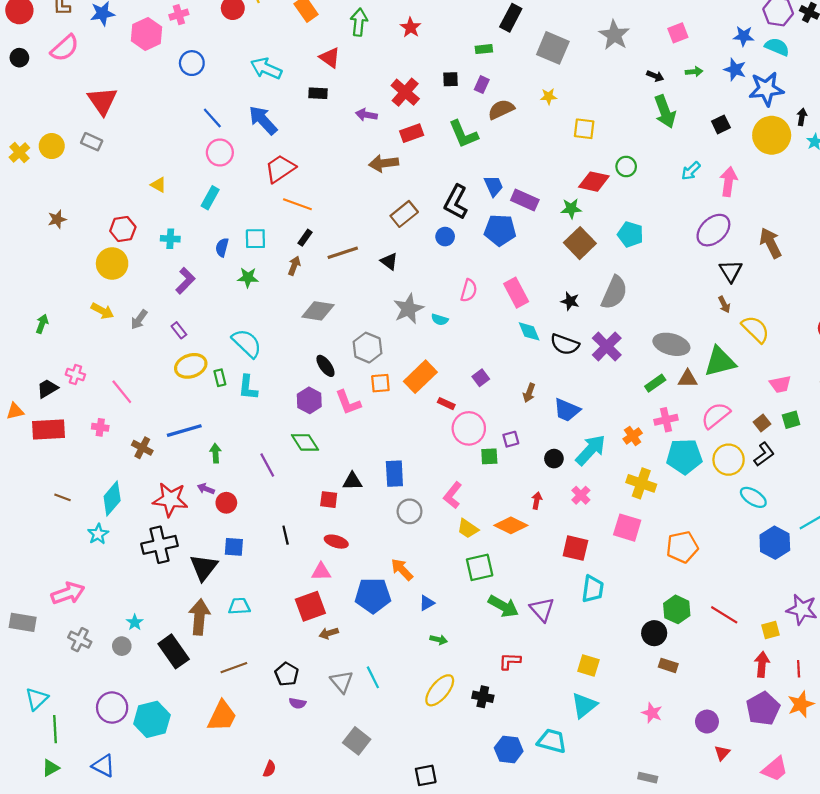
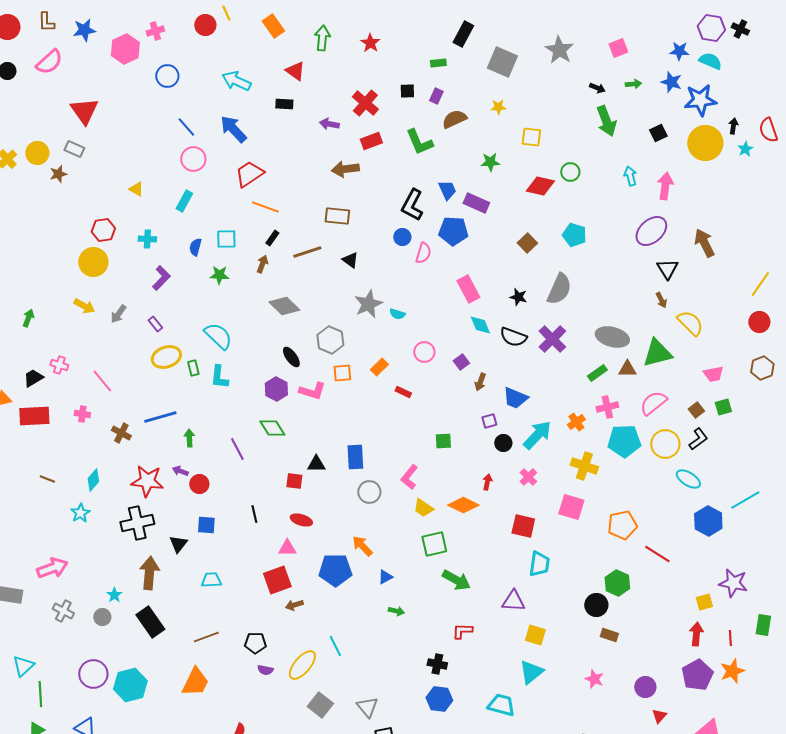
cyan arrow: (691, 171) -> (630, 176), turned 120
green star: (571, 209) -> (490, 162), moved
brown rectangle: (404, 214) -> (337, 216), moved, turned 45
brown star: (57, 219) -> (58, 174), moved
brown square: (580, 243) -> (527, 243), size x0.7
pink semicircle: (469, 290) -> (423, 253), moved
gray diamond: (318, 311) -> (284, 306), turned 36
orange rectangle: (420, 377) -> (379, 367), size x0.6
purple square: (481, 378) -> (461, 362), moved
pink L-shape: (348, 403) -> (312, 391), turned -52
pink circle: (469, 428) -> (424, 352), moved, size x0.7
purple square: (511, 439) -> (489, 421), moved
cyan diamond: (112, 498) -> (93, 480), size x0.7
black triangle: (204, 567) -> (178, 544), size x0.7
purple triangle: (542, 609) -> (513, 601), moved, turned -45
red line: (724, 615) -> (657, 554), moved
brown arrow: (199, 617) -> (149, 573), moved
black pentagon: (287, 674) -> (255, 643), turned -30
gray triangle: (342, 682) -> (367, 707), moved
yellow ellipse: (440, 690) -> (302, 665), moved
blue hexagon: (509, 750) -> (439, 699), moved

